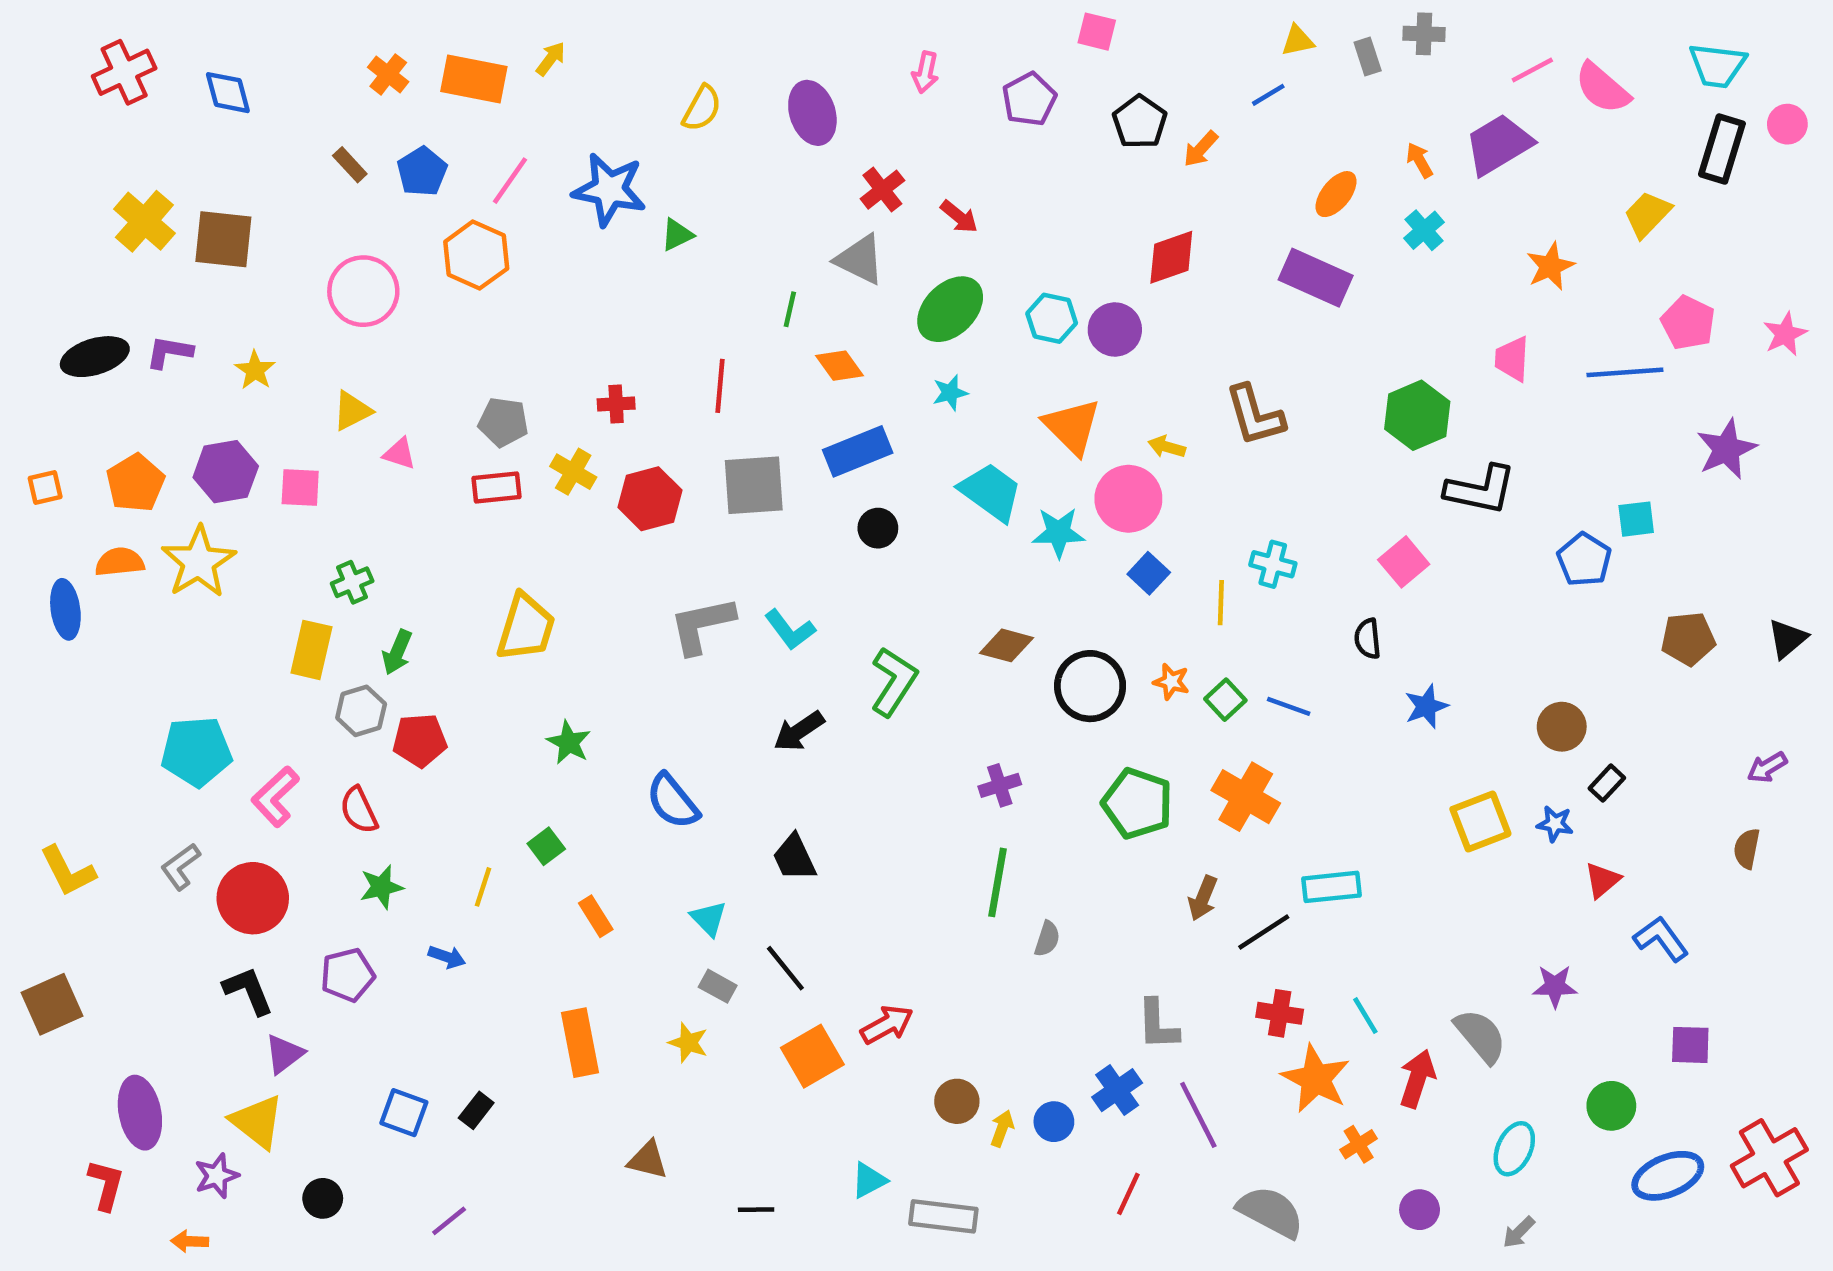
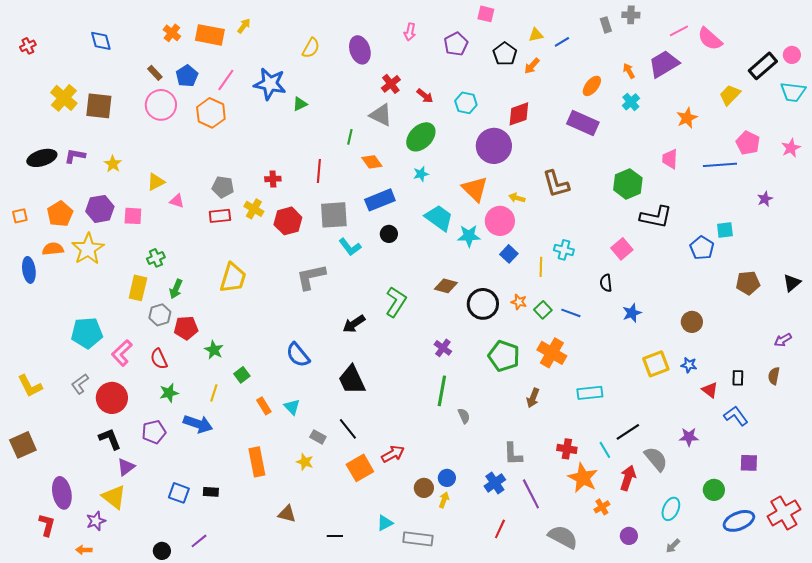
yellow triangle: (1298, 41) -> (536, 35), moved
cyan trapezoid: (1717, 65) -> (793, 92), moved
red cross: (124, 72) -> (28, 46), moved, size x0.6
black rectangle: (1722, 149) -> (763, 66), turned 32
pink circle: (363, 291) -> (161, 105), moved
cyan hexagon: (1052, 318) -> (466, 103), moved
purple circle: (1115, 330) -> (494, 146), size x1.5
purple star: (1726, 449) -> (765, 199), size x0.6
cyan L-shape: (790, 630) -> (350, 247), moved
green star: (569, 742) -> (214, 350), moved
black rectangle: (1607, 783) -> (738, 378), moved, turned -42
purple cross: (1000, 785) -> (443, 348), turned -36
black trapezoid: (794, 858) -> (352, 380), size x1.4
red triangle: (1602, 880) -> (710, 390), turned -42
cyan triangle: (709, 919) -> (292, 407), moved
black line: (1264, 932) -> (628, 432), moved
gray semicircle: (1047, 939) -> (464, 416), turned -42
blue arrow: (447, 957) -> (198, 424), size x1.8
black rectangle: (476, 1110) -> (211, 492), turned 56
blue circle: (1054, 1122) -> (447, 478), moved
black circle: (323, 1198) -> (162, 551), moved

